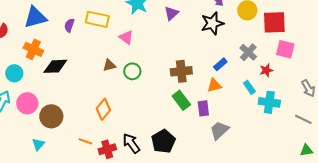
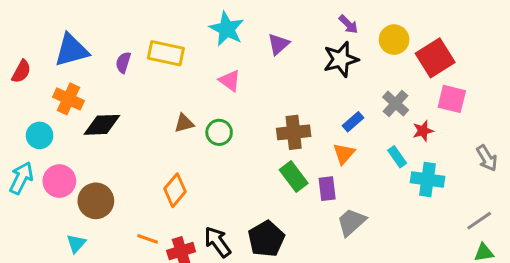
red square: (274, 22) -> (435, 58), turned -30
pink triangle: (126, 37) -> (230, 81), moved
orange triangle: (214, 85) -> (344, 154), turned -35
gray line: (303, 119) -> (479, 221), moved, turned -60

